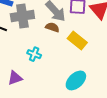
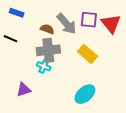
gray cross: (22, 16) -> (48, 50), moved
brown semicircle: (52, 27) -> (47, 29), moved

